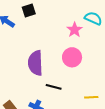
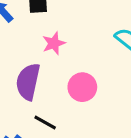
pink star: (75, 30) -> (54, 43), moved

